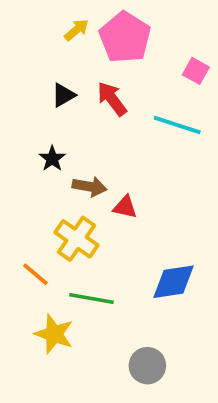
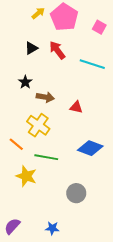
pink square: (196, 71) -> (99, 27), moved
red triangle: (125, 207) -> (76, 107), moved
blue diamond: (173, 282) -> (90, 148), turned 30

